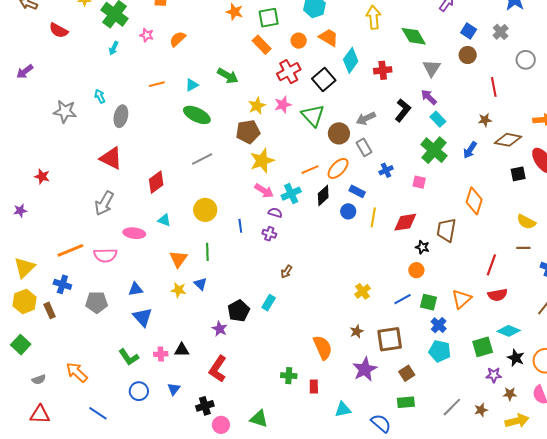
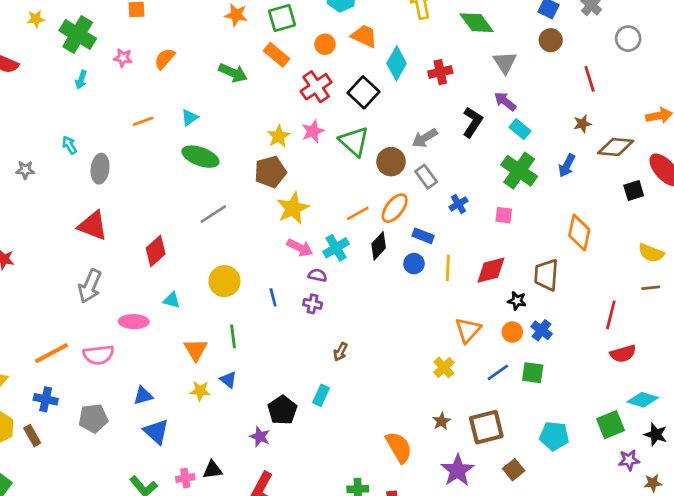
green arrow: (228, 76) -> (233, 73), moved
gray star: (65, 111) -> (25, 170), size x0.6
orange triangle: (462, 299) -> (468, 330), moved
blue cross: (439, 325) -> (542, 330), moved

